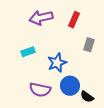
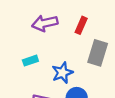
gray rectangle: (89, 45) -> (98, 53), size x1.6

